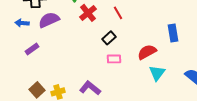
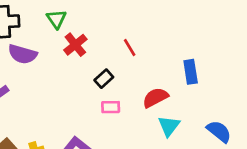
red line: (118, 13) -> (130, 47), moved
purple semicircle: (49, 20) -> (23, 54), turned -140

